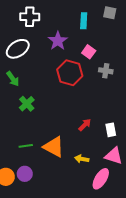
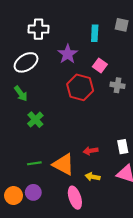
red arrow: (85, 125) -> (90, 151), moved, turned -144
pink ellipse: (101, 179) -> (75, 198), moved, turned -50

